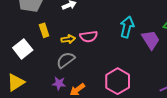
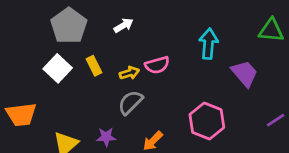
purple trapezoid: (151, 40) -> (245, 73), moved
white square: (23, 49) -> (58, 68), moved
purple star: (59, 83) -> (106, 137), moved

